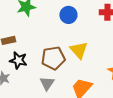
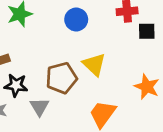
gray triangle: (47, 83) -> (40, 107), moved

